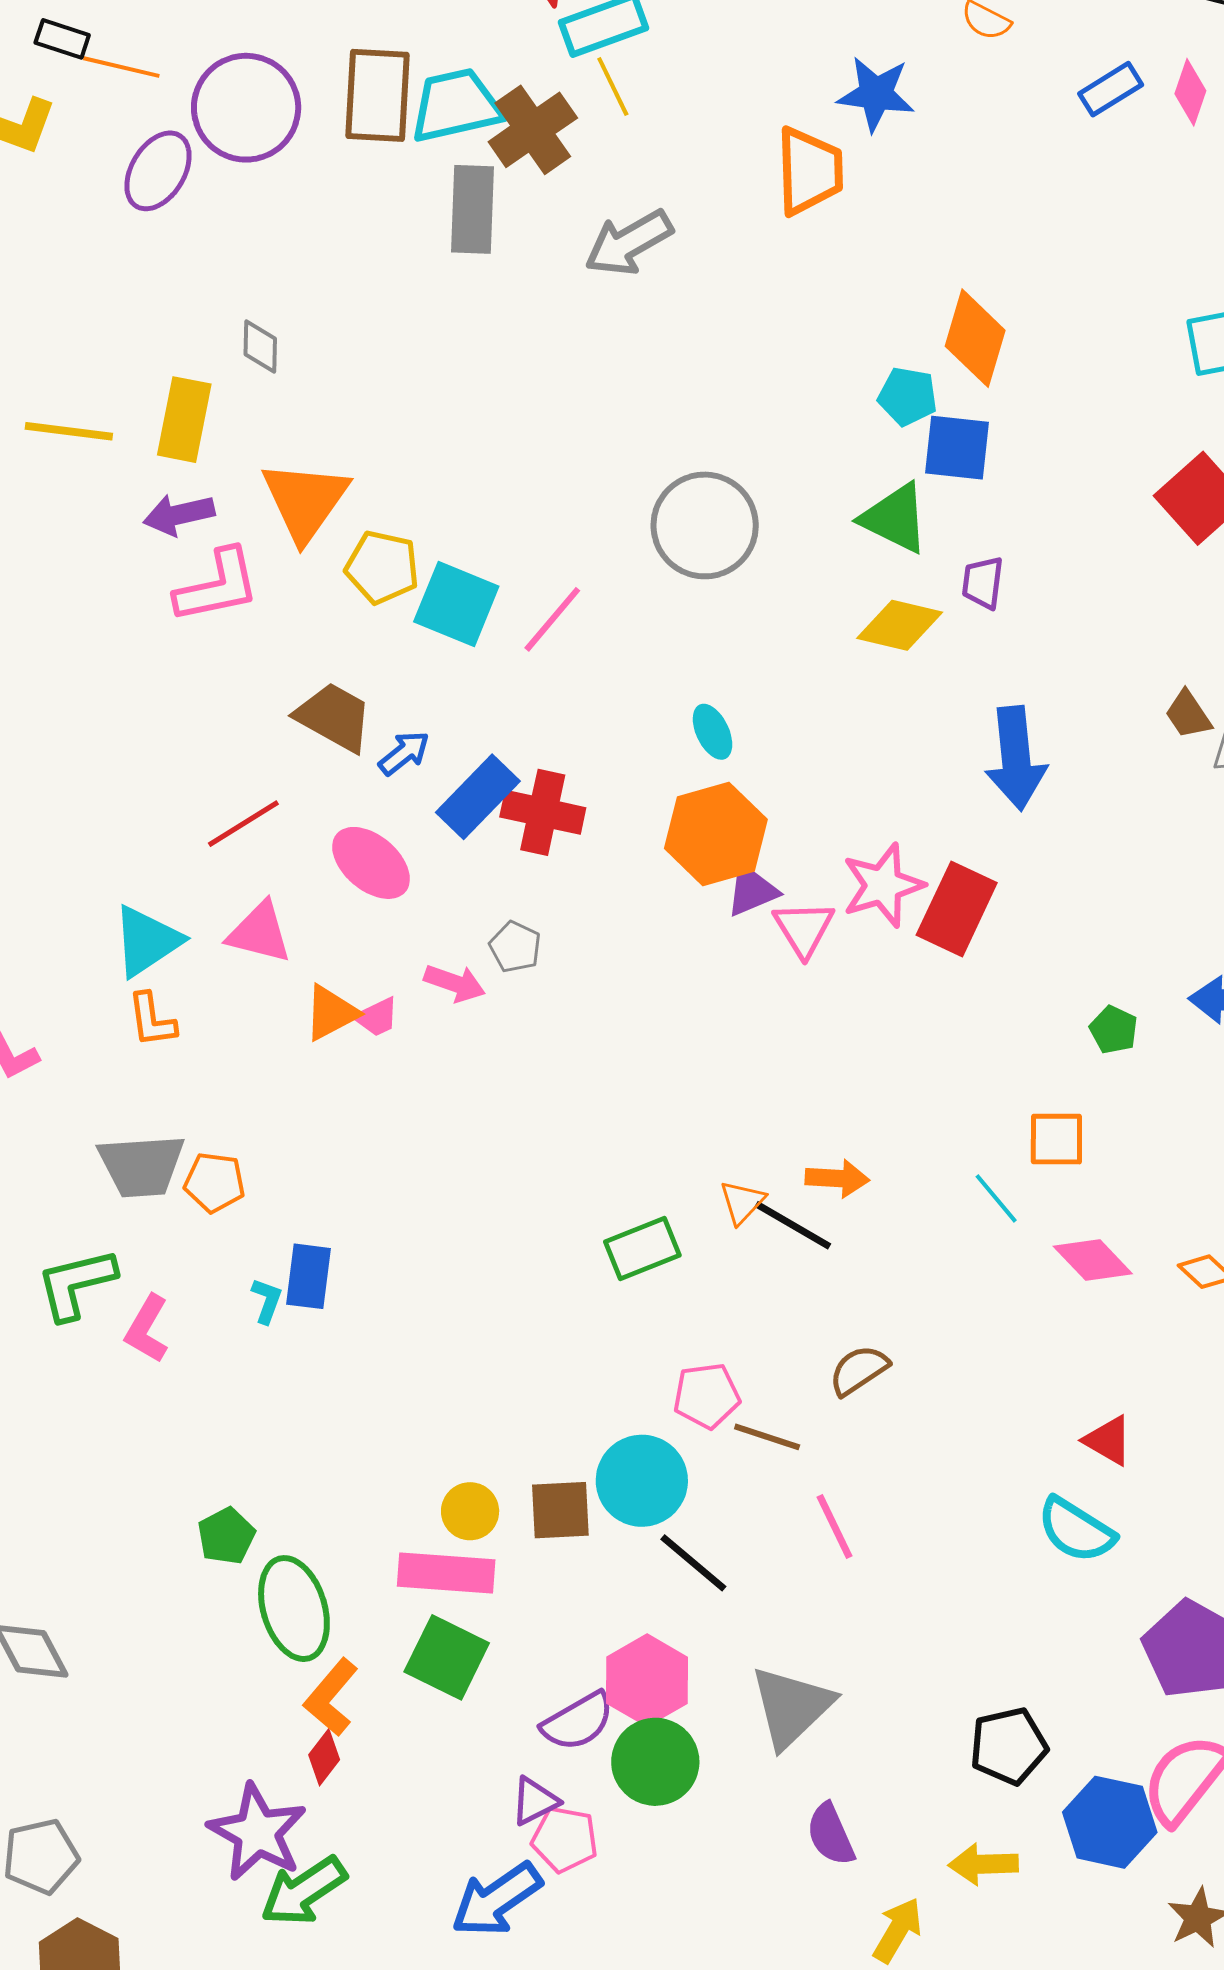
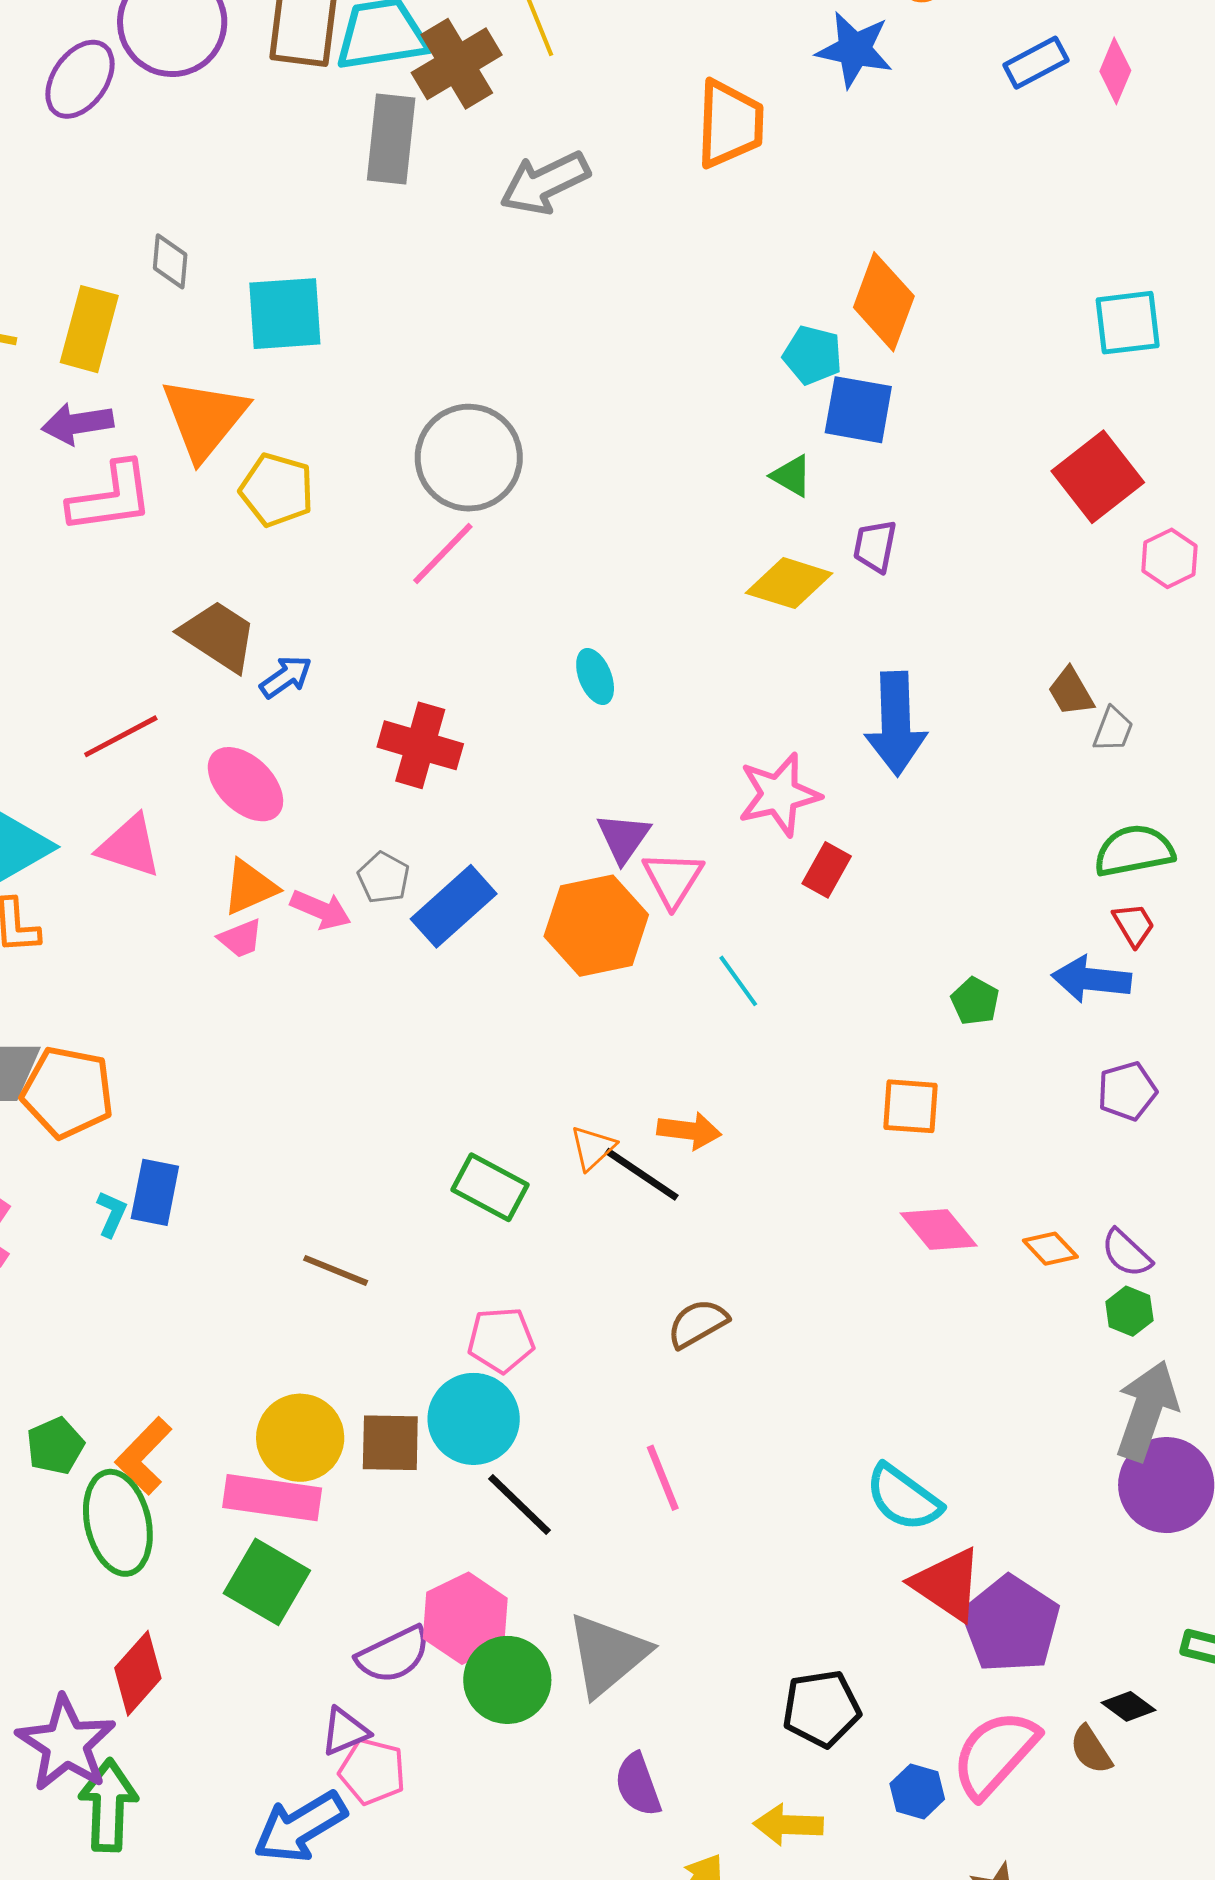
blue star: (876, 94) -> (854, 50), moved
green triangle: (895, 518) -> (792, 476), size x0.6
gray circle: (705, 525) -> (469, 458), moved
cyan square: (456, 604) -> (285, 314), moved, turned -30
blue rectangle: (478, 797) -> (454, 906), moved
orange hexagon: (716, 834) -> (596, 926), moved
pink star: (883, 885) -> (779, 794), moved
purple triangle: (752, 891) -> (623, 838), turned -36
red rectangle: (957, 909) -> (827, 870), size x0.6
orange triangle: (331, 1013) -> (250, 887), moved
orange pentagon: (215, 1182) -> (68, 1092), size x1.5
cyan line: (996, 1198) -> (738, 981), moved
green rectangle: (642, 1248) -> (490, 1187), turned 46
pink pentagon: (707, 1396) -> (501, 1340), moved
brown line: (767, 1437) -> (336, 1270), moved
red triangle: (1108, 1440) -> (947, 1584), moved, size x1.5
yellow circle: (470, 1511) -> (300, 1438), size x1.5
orange L-shape: (331, 1697) -> (144, 1456), moved
red diamond: (324, 1757) -> (138, 1673), size x1.5
green circle: (655, 1762) -> (507, 1680), moved
blue hexagon: (1110, 1822) -> (917, 1791), size x0.6
green arrow: (304, 1891) -> (108, 1805), turned 122

